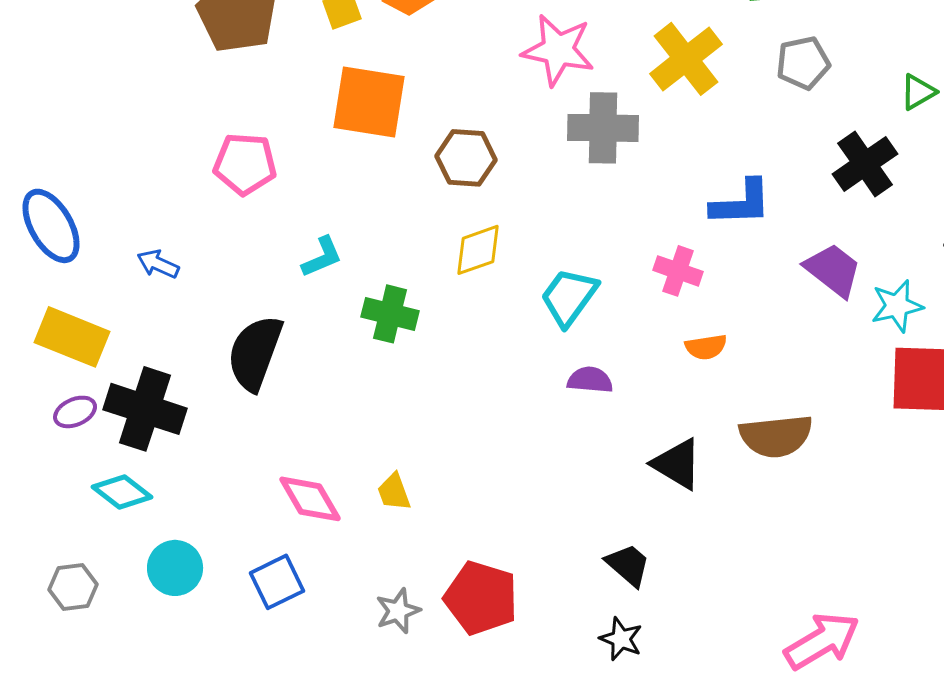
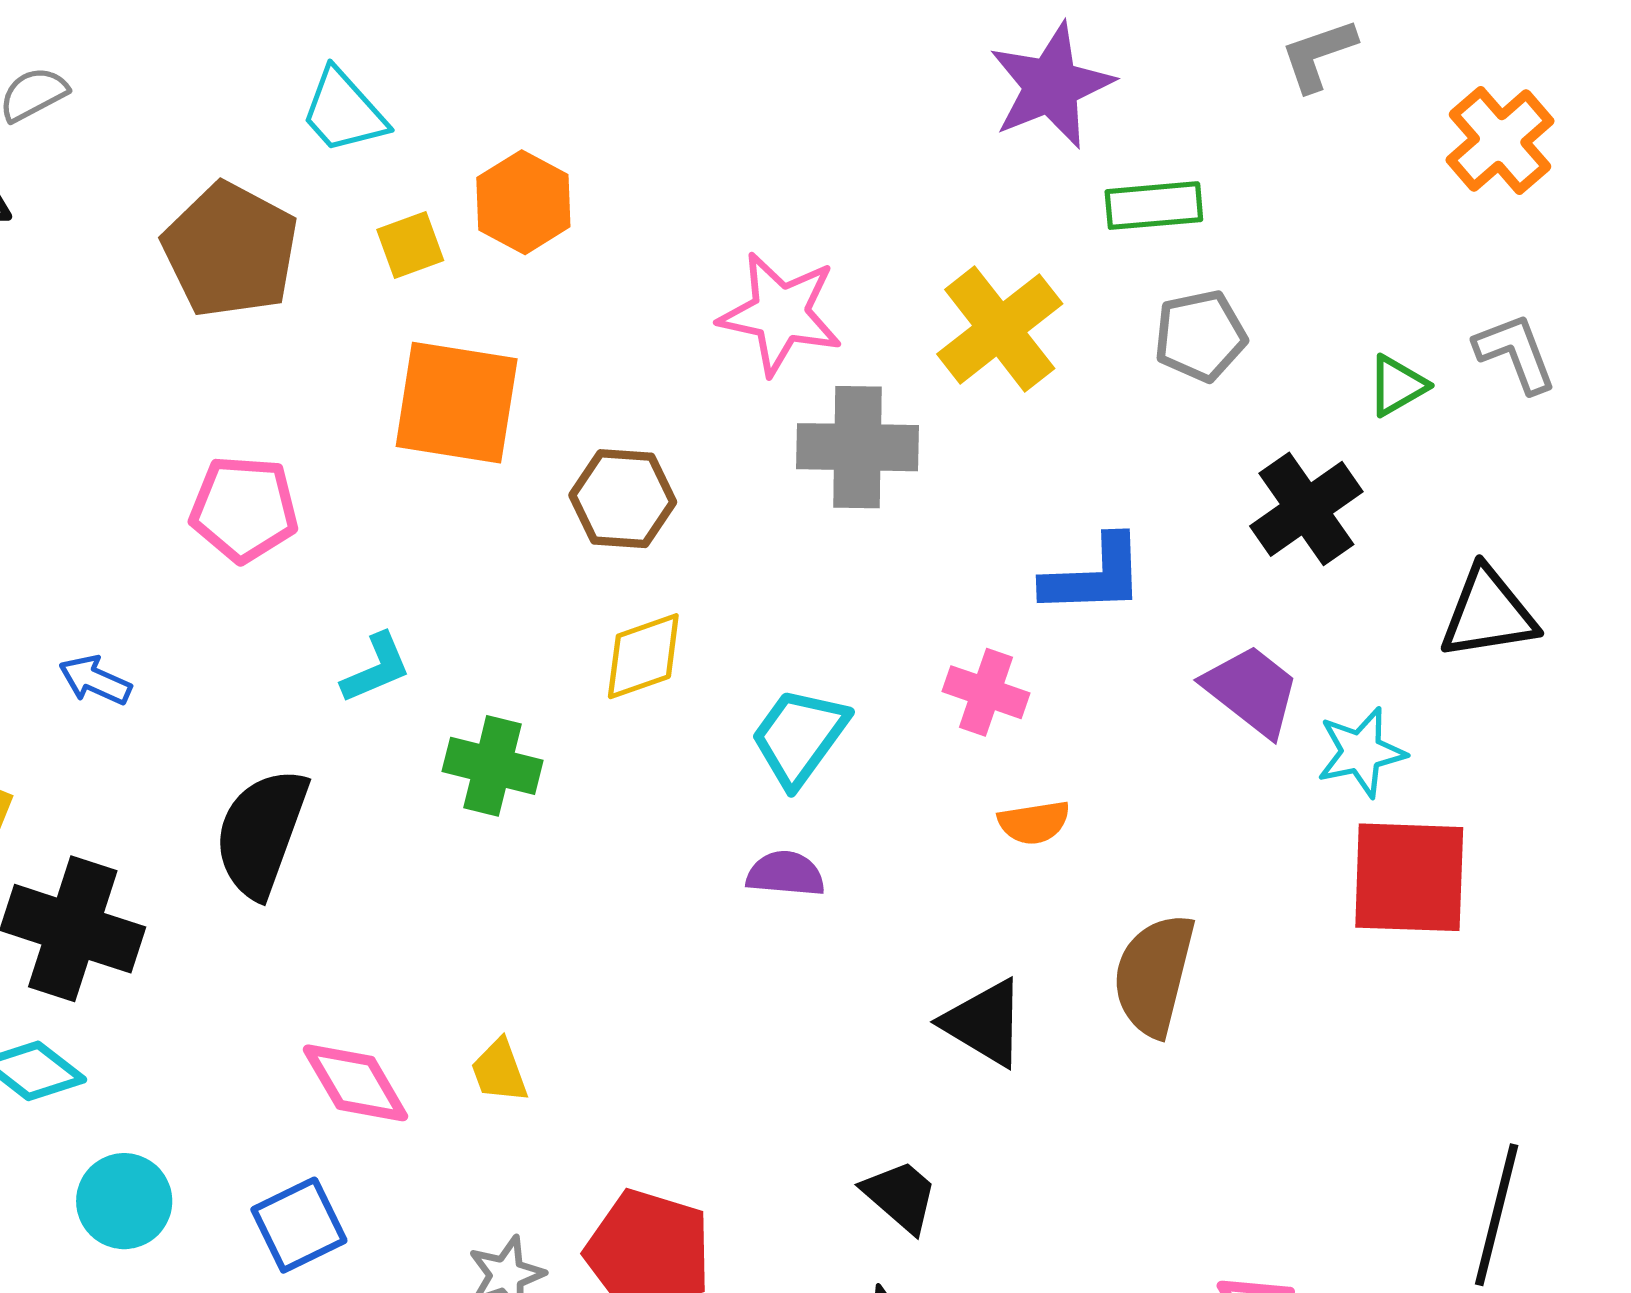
purple semicircle: (590, 380) -> (786, 874), moved
brown semicircle: (776, 436) -> (1154, 975), turned 110

